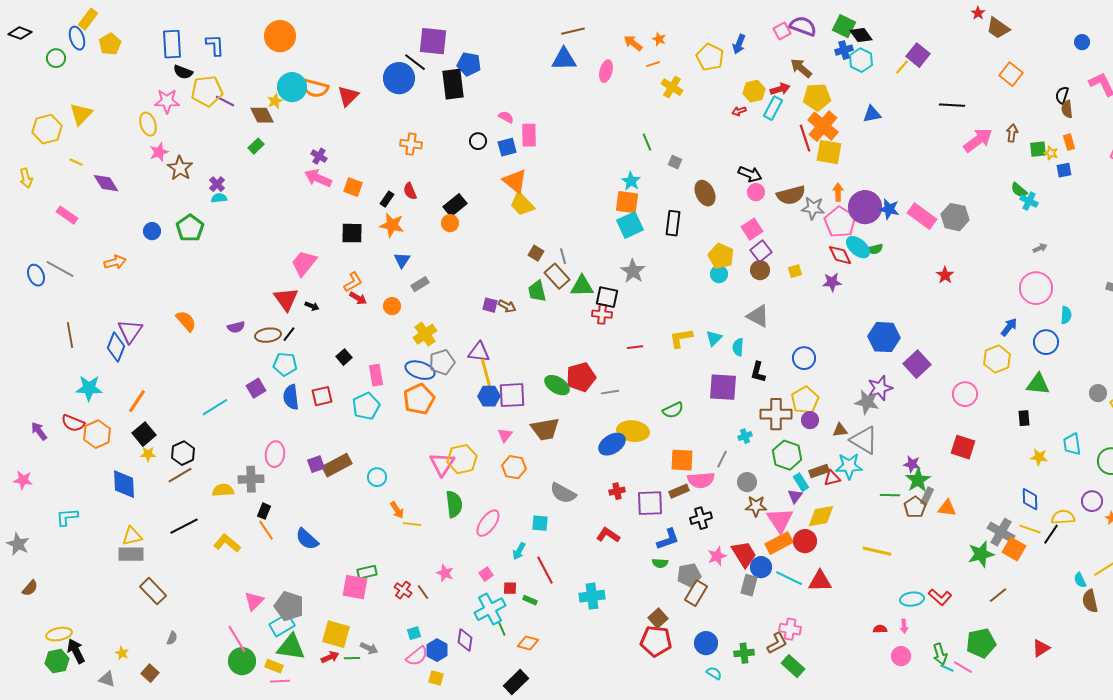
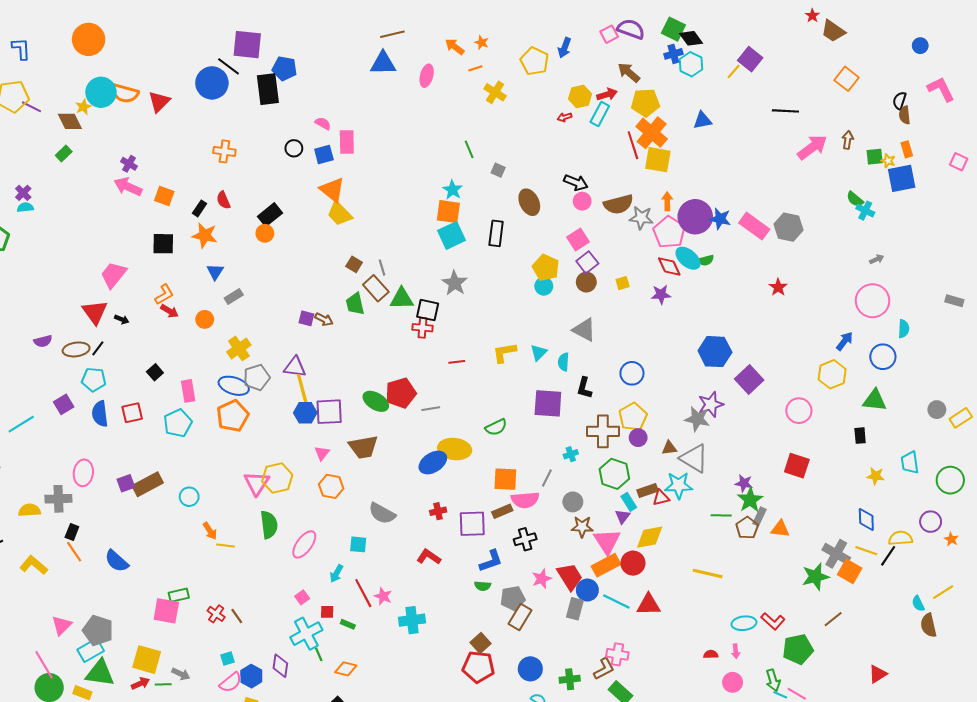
blue square: (1064, 170) -> (902, 178), size x1.8
pink star: (445, 573) -> (383, 596), moved
green pentagon: (981, 643) -> (798, 649), moved

